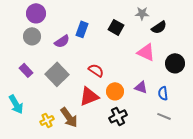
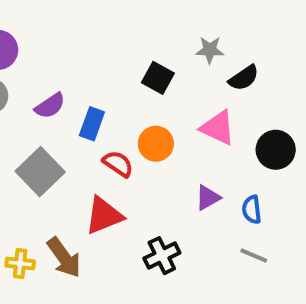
blue rectangle: (82, 29) -> (92, 124), moved
purple triangle: (141, 87) -> (208, 198), turned -48
orange circle: (115, 91) -> (156, 144), moved
yellow cross: (47, 120) -> (20, 264), turned 32

